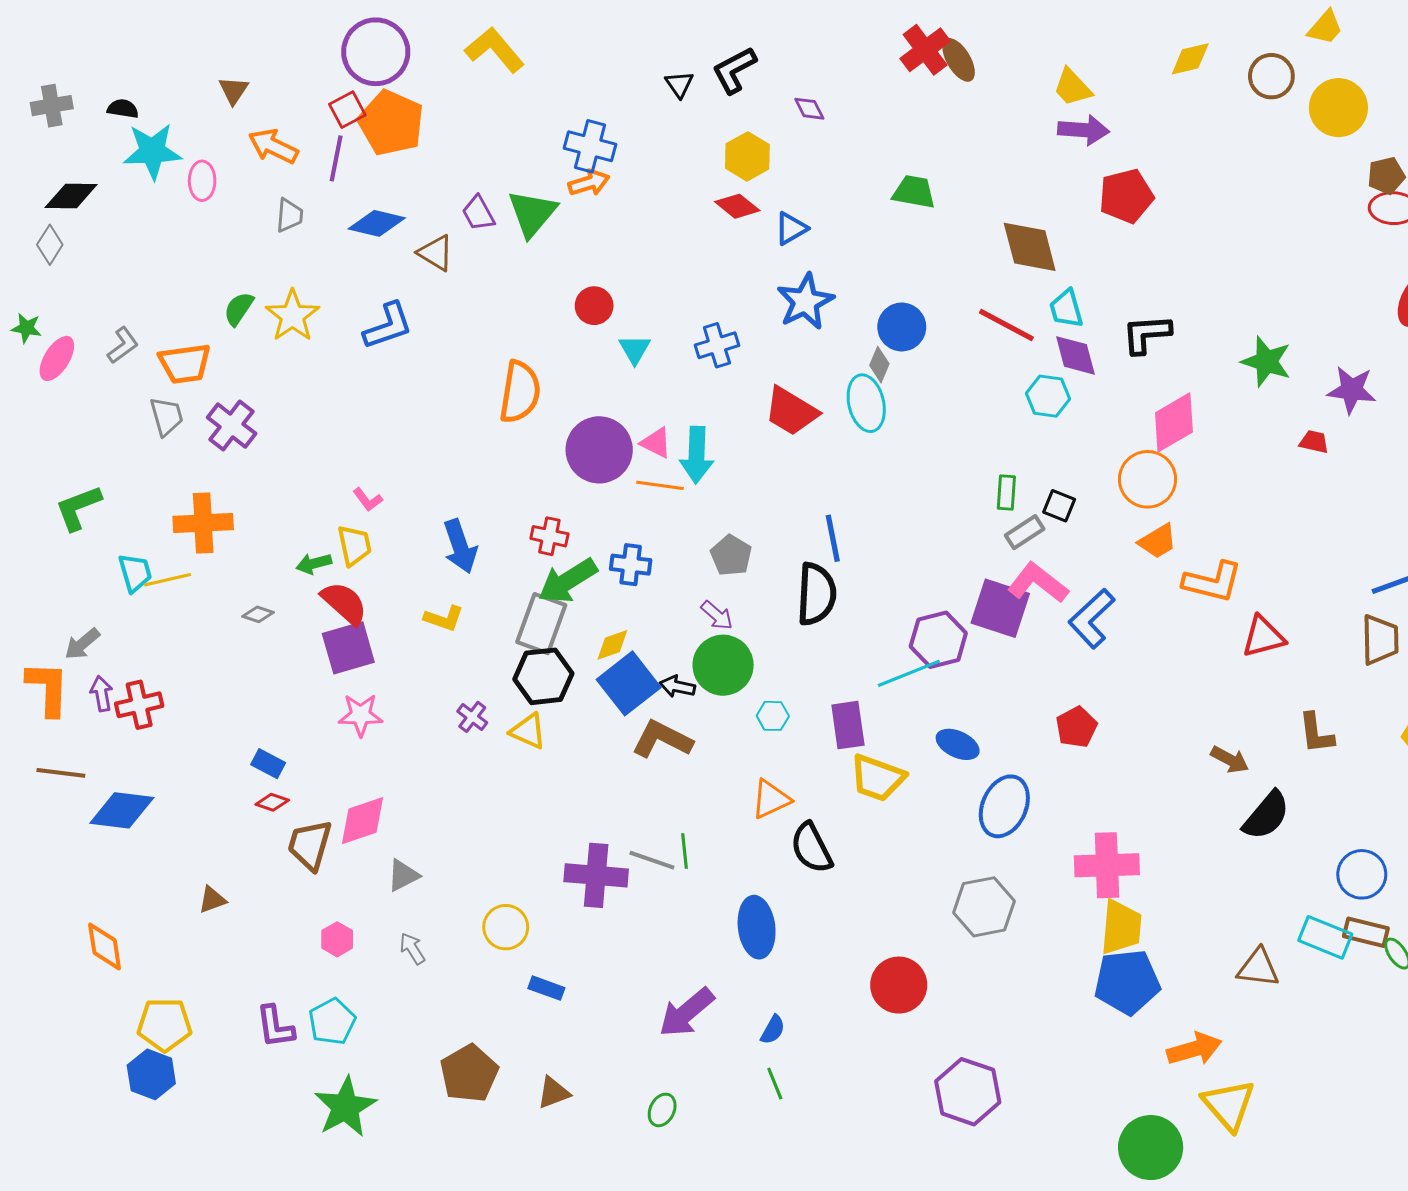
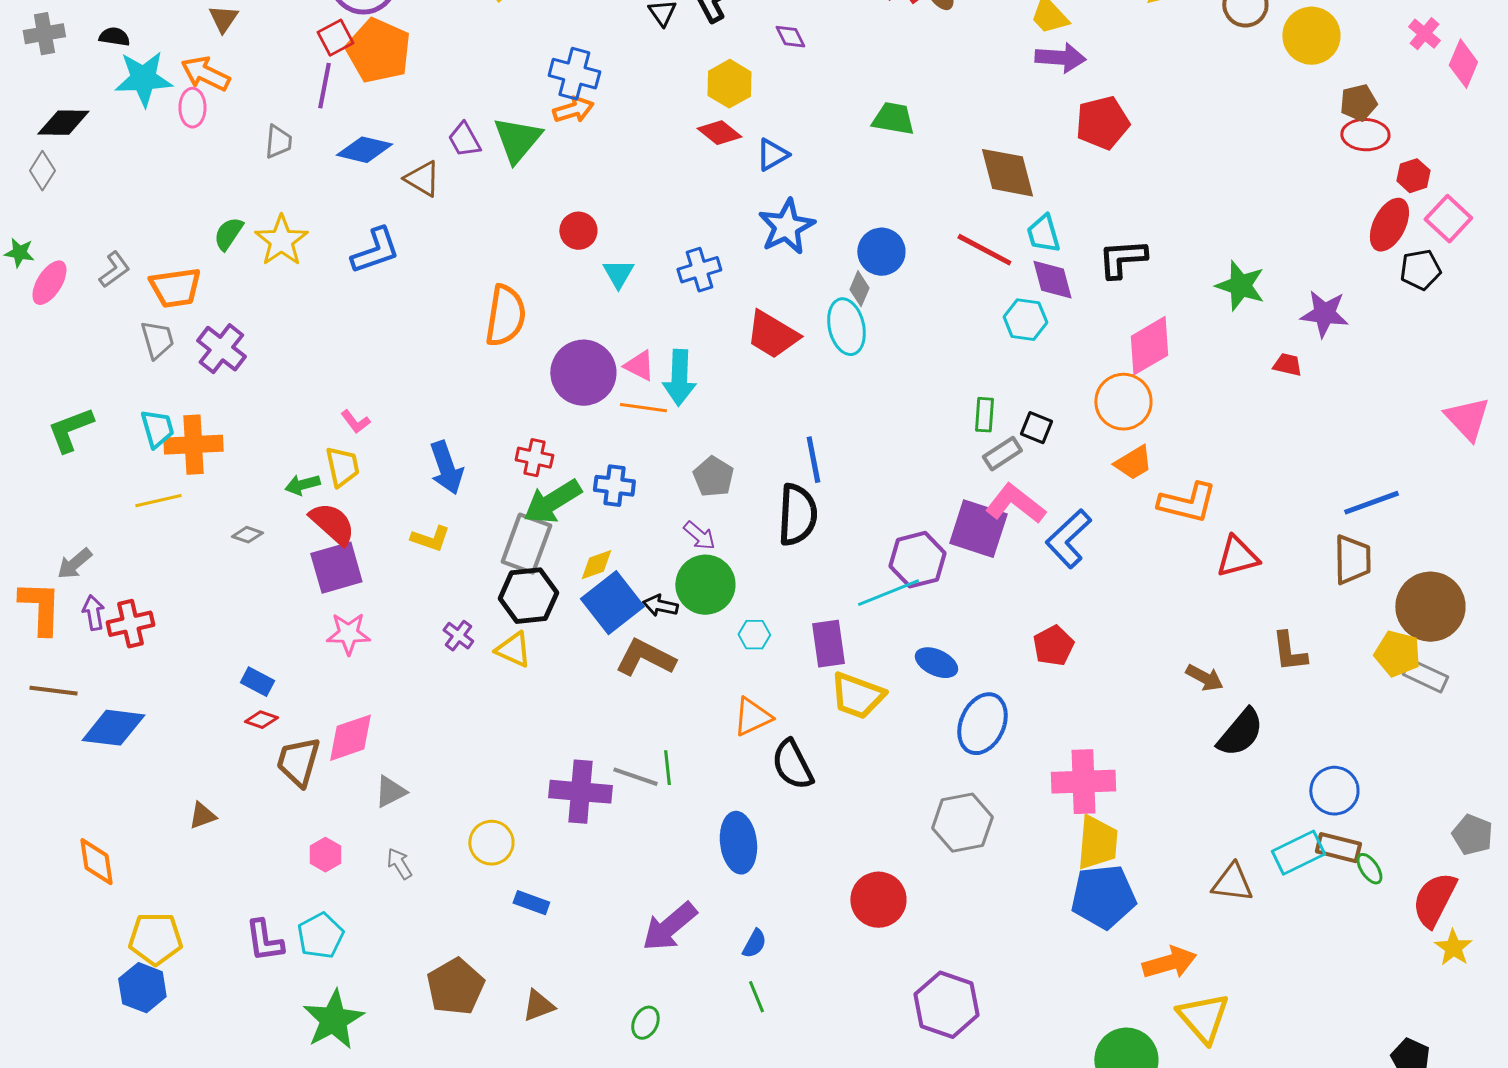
orange arrow: (273, 146) -> (205, 74), moved
cyan trapezoid: (135, 573) -> (157, 429), moved
cyan rectangle: (1325, 937) -> (1298, 853), turned -48

